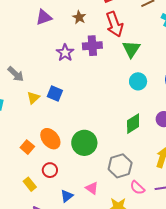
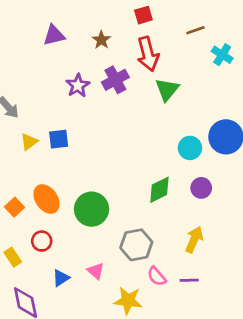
purple cross: (92, 46) -> (115, 80), turned -30
cyan circle: (138, 81) -> (190, 148), moved
blue square: (55, 94) -> (59, 139), turned -35

